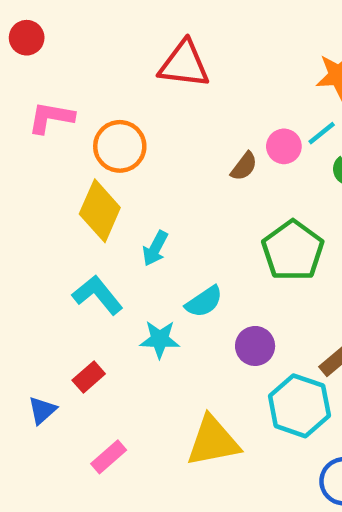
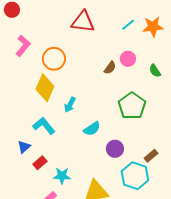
pink L-shape: (51, 118) -> (23, 46), turned 120
cyan line: (322, 133) -> (128, 25), moved
cyan star: (160, 339) -> (62, 176), moved
blue triangle: (42, 410) -> (24, 147), moved

